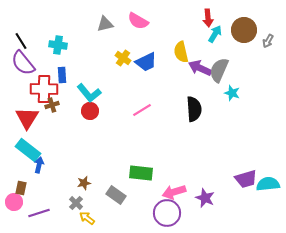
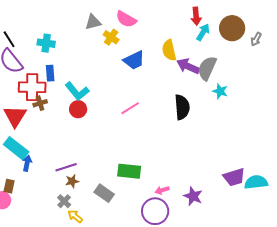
yellow cross: (123, 58) -> (111, 37), moved
pink arrow: (174, 192) -> (162, 190), size x0.6
purple line: (39, 213) -> (66, 167), moved

